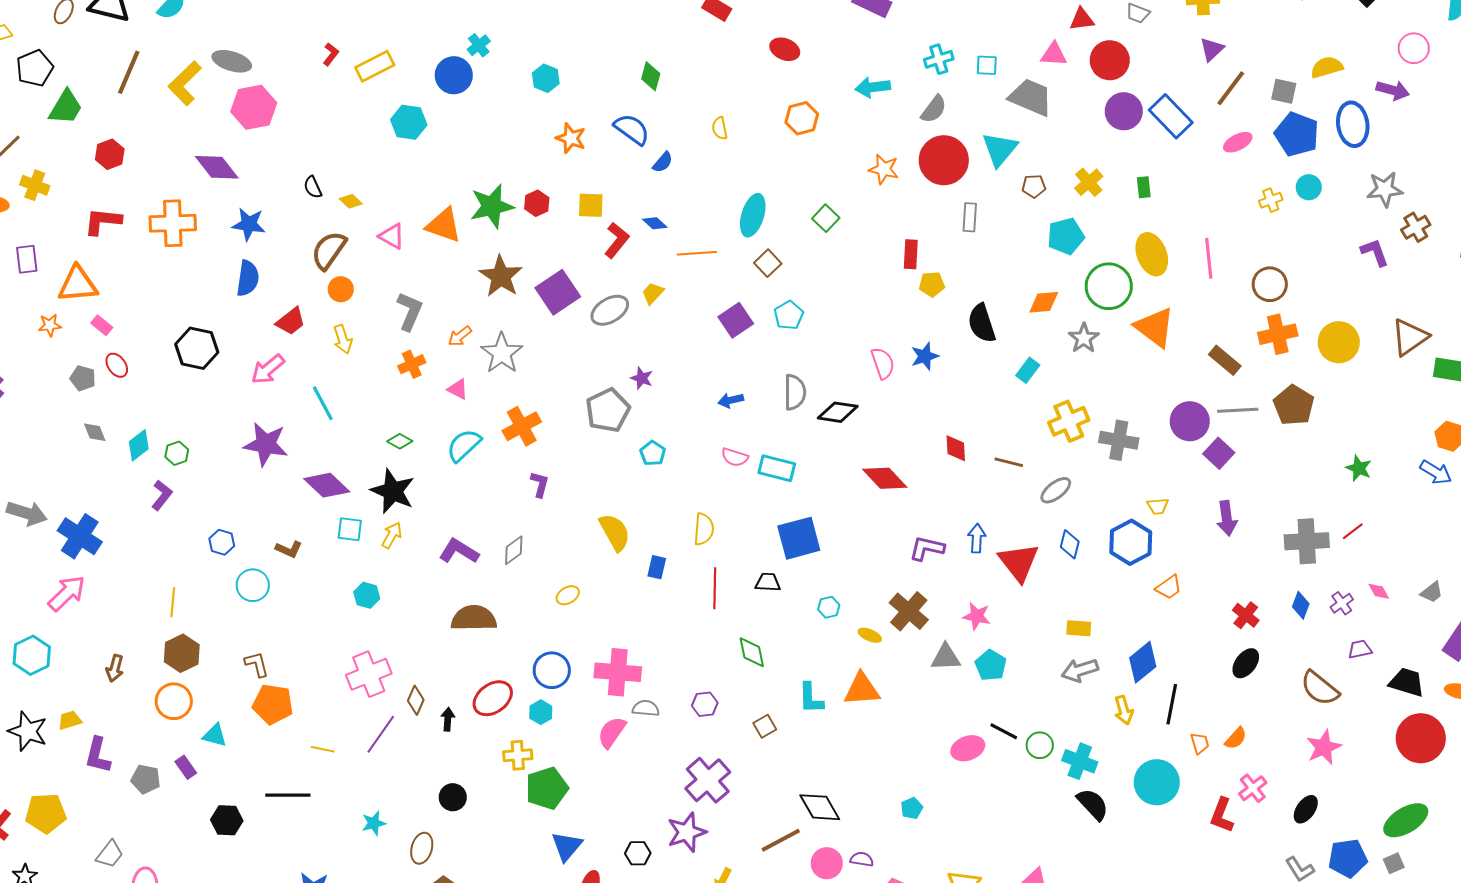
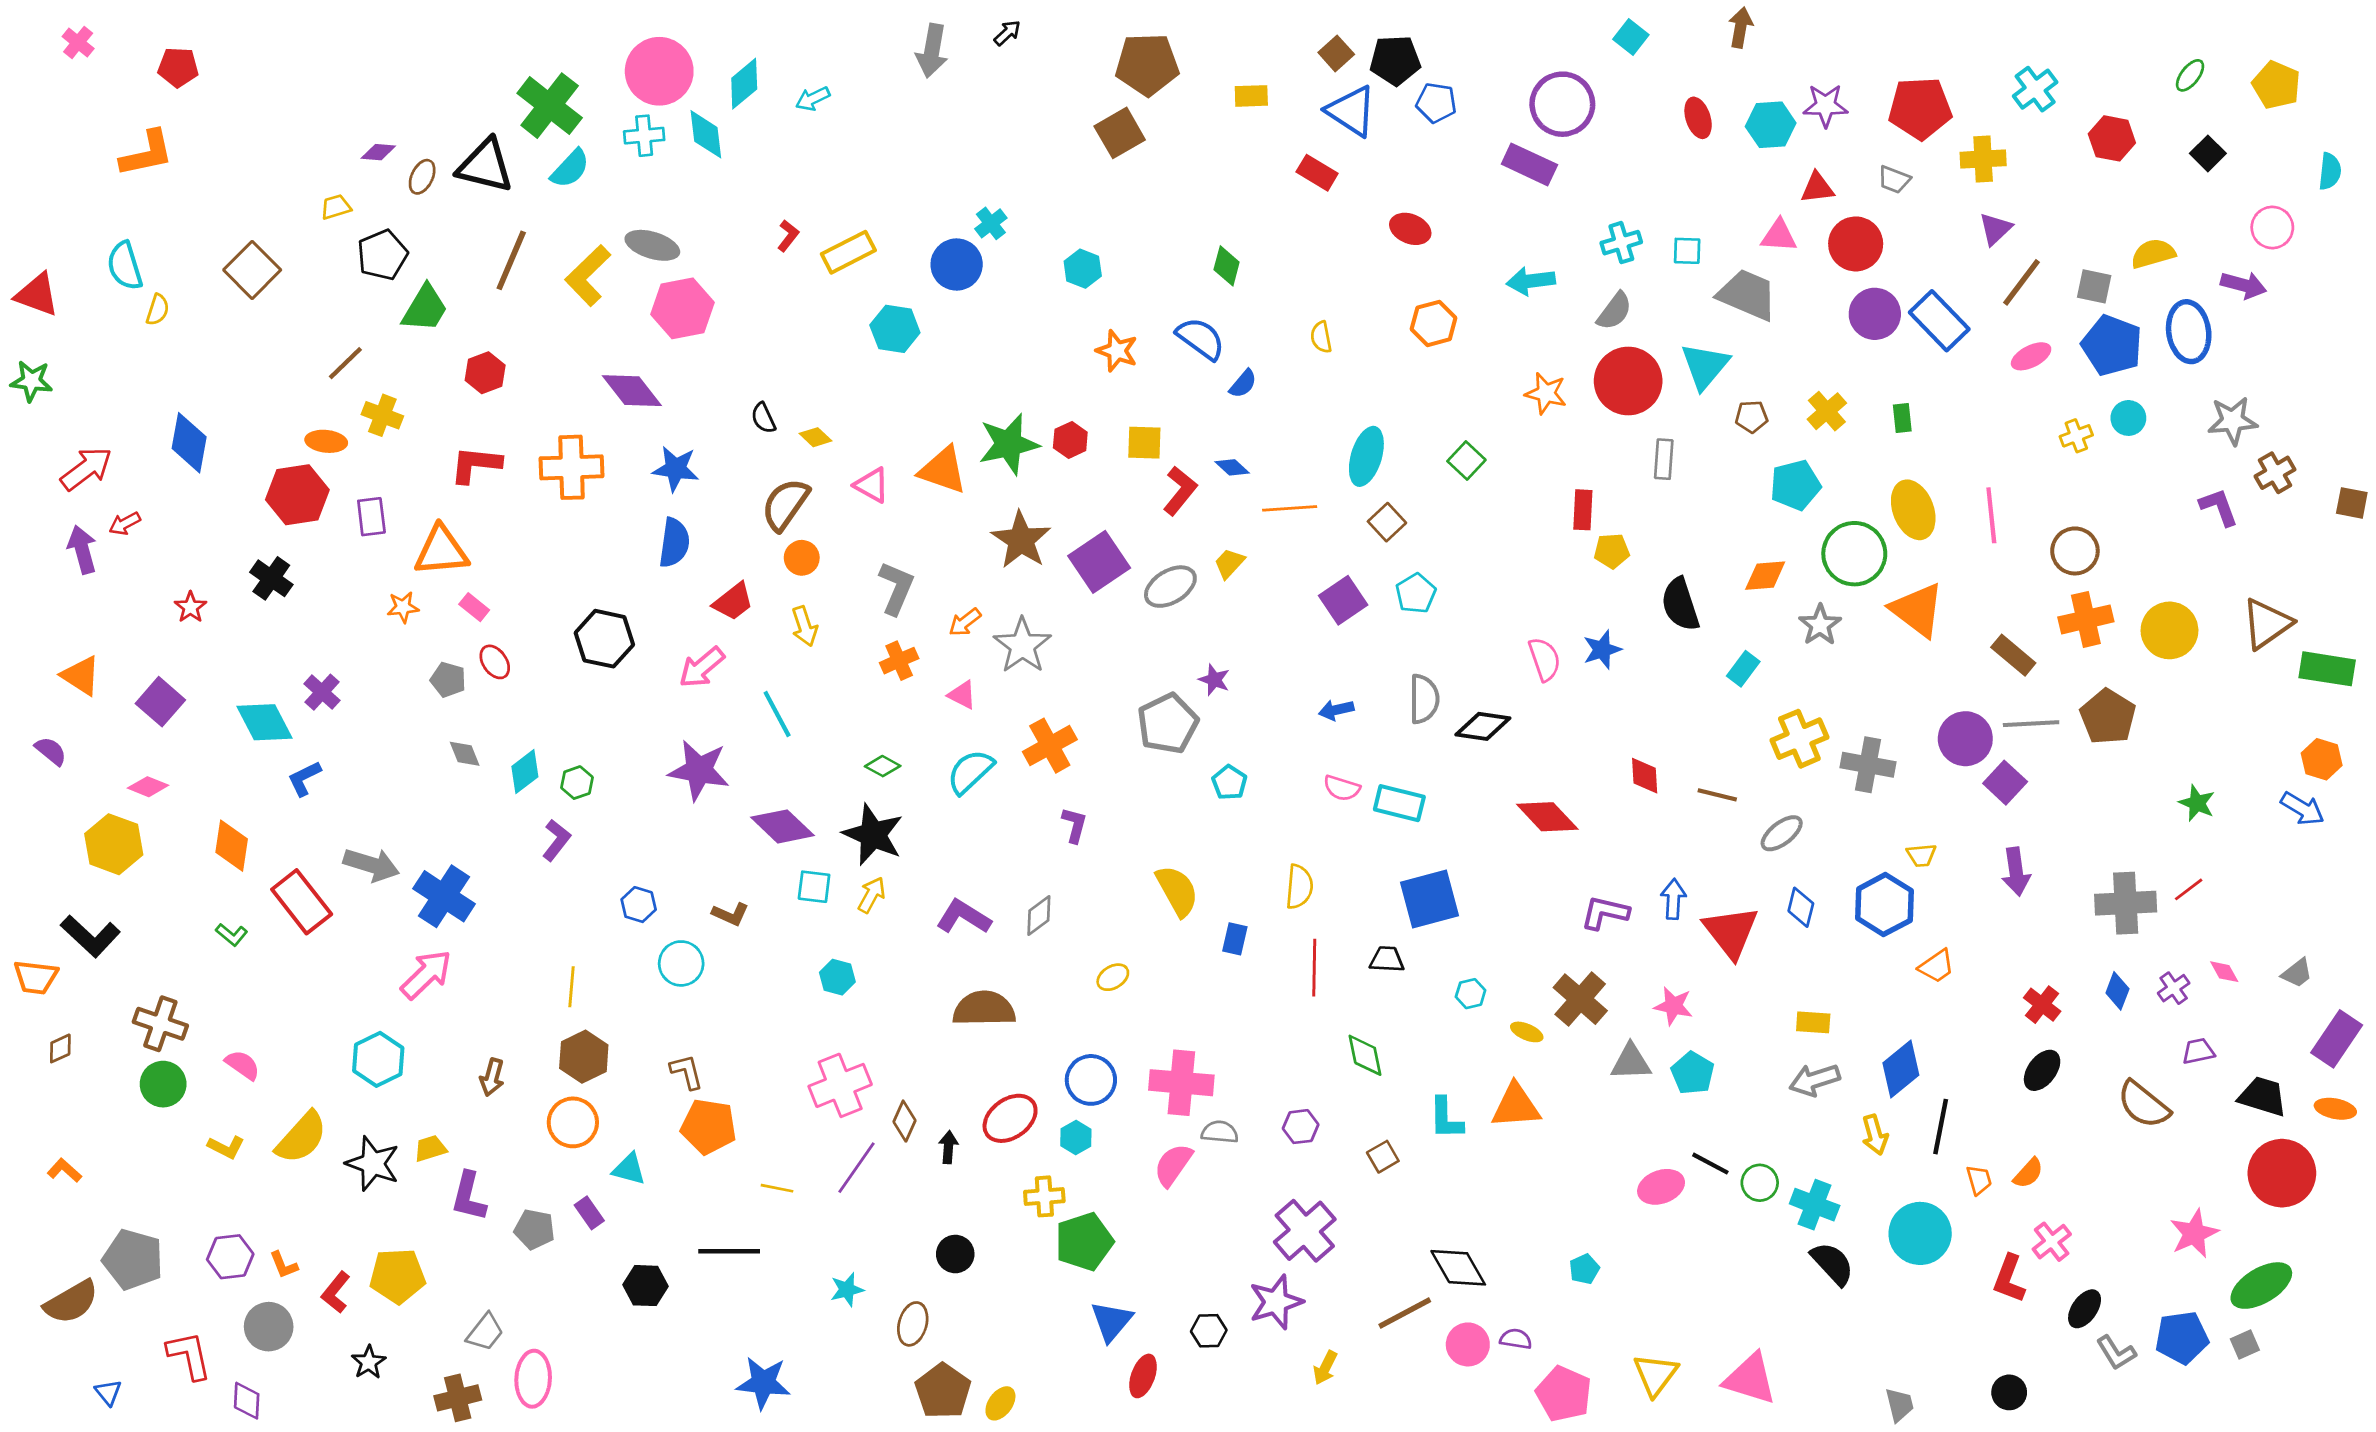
pink star: (1324, 747) -> (2194, 1233), moved
black ellipse: (1306, 809) -> (2085, 1309), moved

